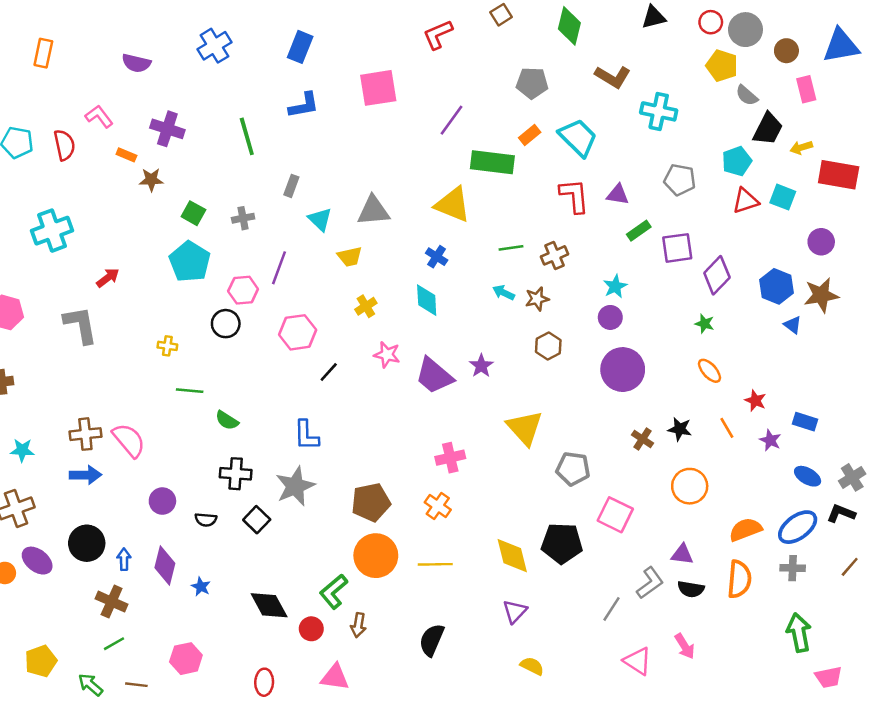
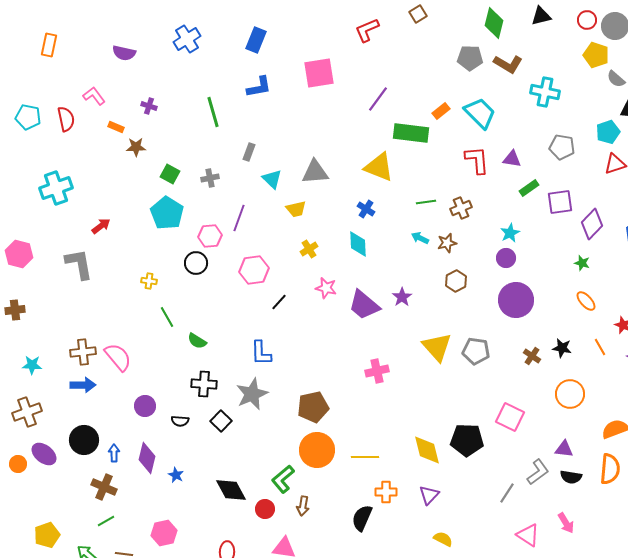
green diamond: (569, 26) -> (494, 23), moved
gray pentagon: (532, 83) -> (470, 58), moved
purple cross: (167, 129) -> (149, 106), size x0.6
green line: (190, 391) -> (167, 317), turned 55
gray pentagon: (573, 469) -> (476, 351), moved
orange cross: (438, 506) -> (386, 492), moved, turned -35

